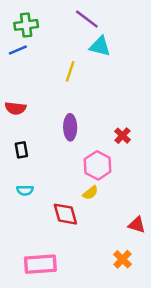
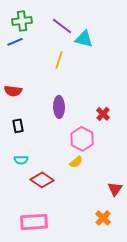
purple line: (87, 19) -> (62, 26), moved
red diamond: (65, 214) -> (42, 180), moved, turned -40
red triangle: (137, 225) -> (115, 189), turned 49

